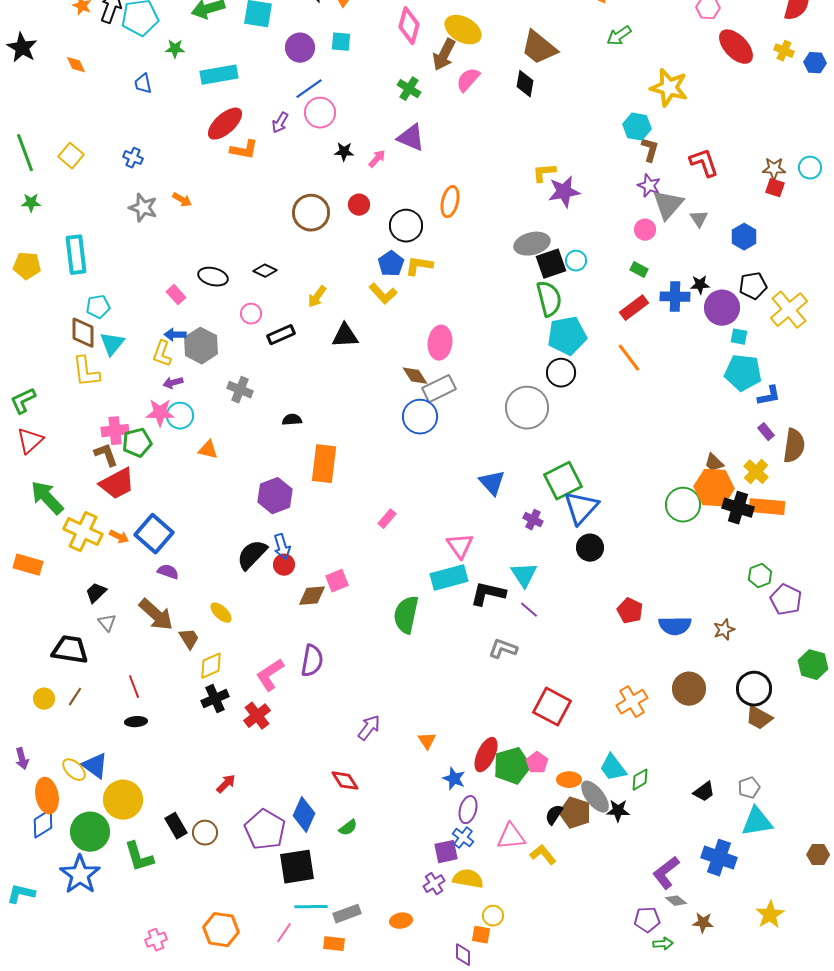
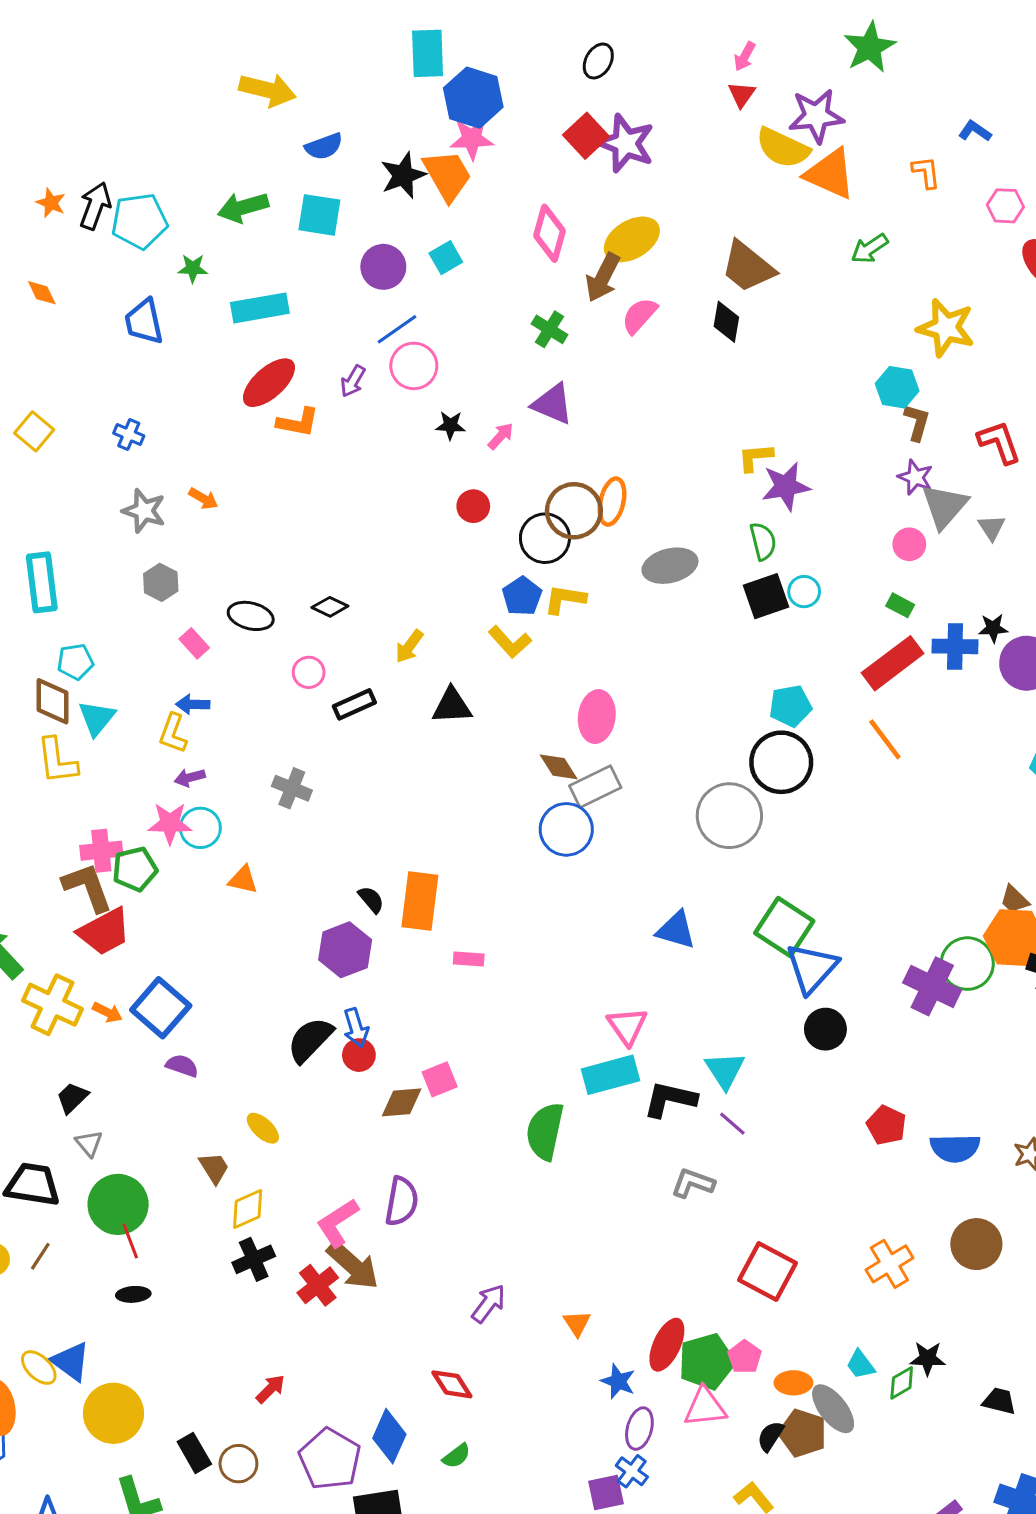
yellow ellipse: (463, 30) -> (632, 239), turned -60
cyan square: (341, 42) -> (446, 258), turned -35
blue trapezoid: (143, 84) -> (144, 322), size x1.5
brown circle: (311, 213) -> (574, 511), moved
gray ellipse: (532, 244) -> (670, 566), moved
green semicircle: (549, 299) -> (763, 541), moved, size x0.7
red rectangle: (634, 308) -> (893, 663), size x1.4
cyan pentagon: (567, 336) -> (790, 706), size x0.7
gray hexagon: (201, 346) -> (161, 582), moved, size x0.7
black circle: (561, 373) -> (781, 762), size x1.4
black semicircle: (292, 420) -> (371, 900), moved, turned 54
brown L-shape: (106, 455) -> (88, 887), size x1.4
green square: (563, 481) -> (784, 927), turned -30
blue triangle: (492, 483) -> (676, 930), turned -32
pink rectangle: (387, 519) -> (469, 959), moved, turned 54
purple cross: (533, 520) -> (932, 986), moved, size x1.8
brown arrow: (156, 615) -> (353, 1265), moved
cyan trapezoid: (613, 768) -> (861, 1365), size x0.7
black trapezoid: (704, 792) -> (999, 1401), turned -130
black star: (618, 811) -> (928, 1358), moved
green circle: (90, 832) -> (118, 1204), moved
pink triangle: (511, 837) -> (705, 1407), moved

